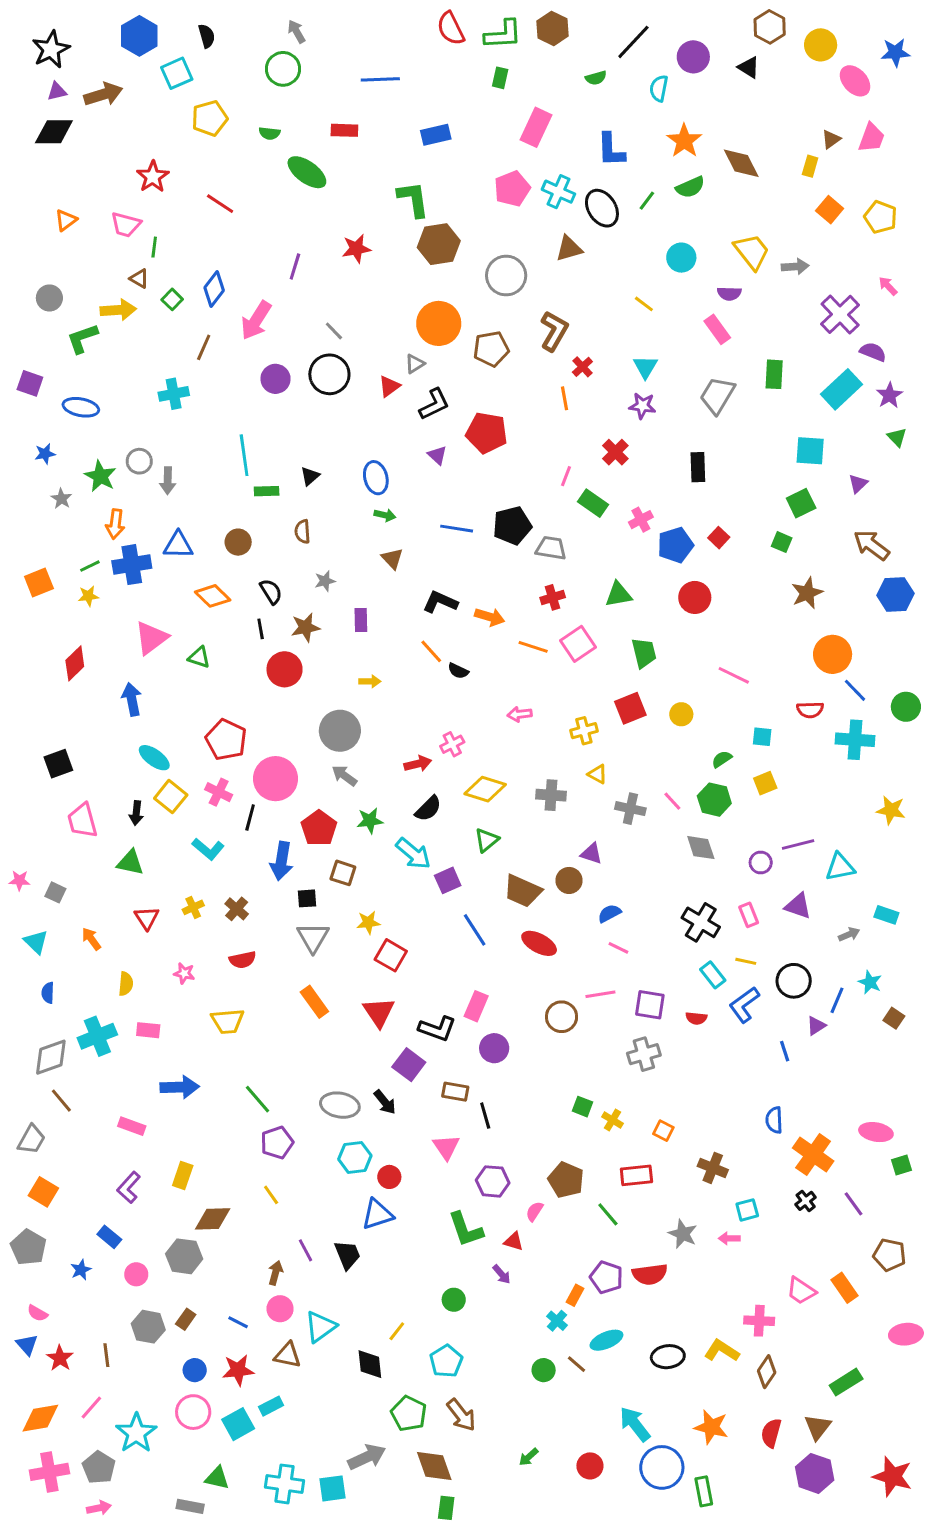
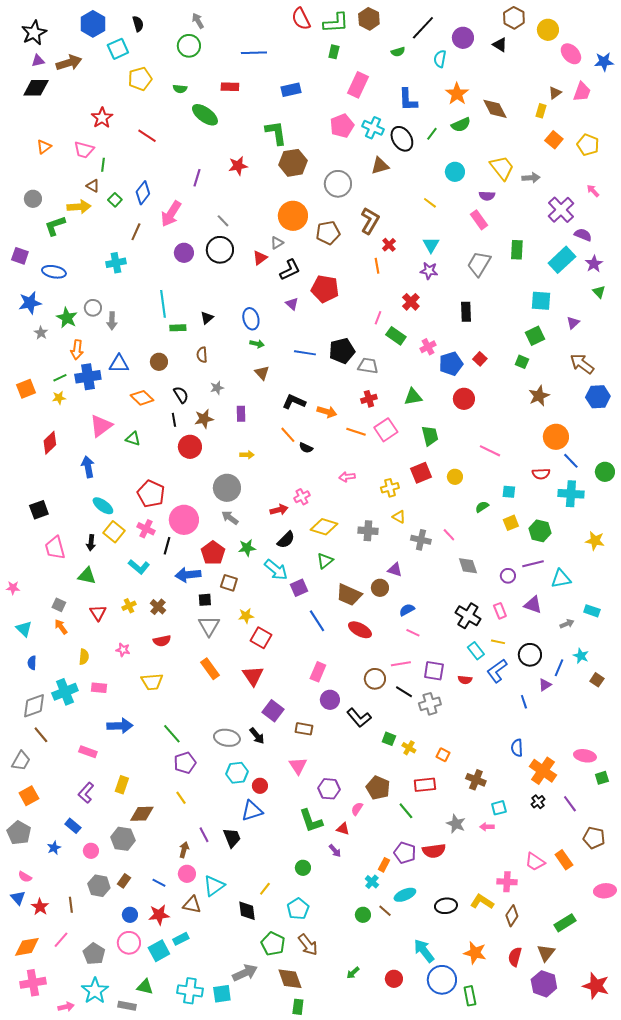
blue star: (895, 52) -> (604, 62), moved
blue star: (45, 454) -> (30, 303), size x1.6
green hexagon: (714, 800) -> (540, 531), moved
blue arrow: (282, 861) -> (188, 575), turned 75
gray square: (55, 892) -> (59, 605), moved
black L-shape: (437, 1029) -> (359, 718), moved, turned 30
black line: (485, 1116) -> (404, 692), moved, turned -42
orange square: (43, 1192) -> (29, 796), turned 30
cyan star: (136, 1433) -> (95, 991), moved
gray pentagon: (99, 1467) -> (94, 954), moved

